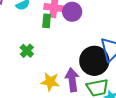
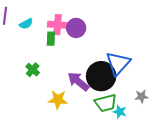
purple arrow: (72, 80) -> (78, 81), moved, turned -40

